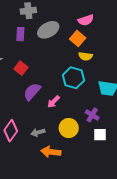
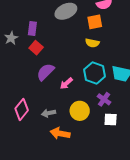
purple rectangle: (20, 34) -> (32, 29), moved
orange square: (78, 39) -> (95, 22), turned 35
yellow semicircle: (85, 56) -> (92, 43), moved
cyan hexagon: (73, 78) -> (95, 73), moved

